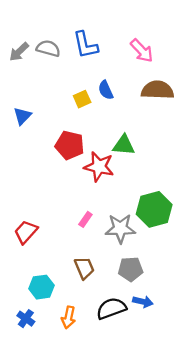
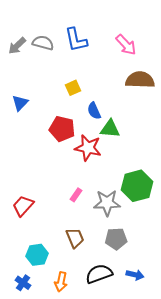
blue semicircle: (106, 90) -> (94, 111), moved
blue arrow: (143, 302) -> (135, 275), moved

